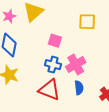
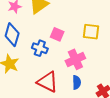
yellow square: (87, 22) -> (91, 32), moved
blue cross: (53, 65) -> (40, 48), moved

